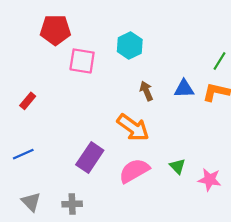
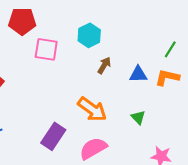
brown arrow: (146, 91) -> (104, 65), moved, turned 54
green triangle: (177, 166) -> (138, 117), moved

